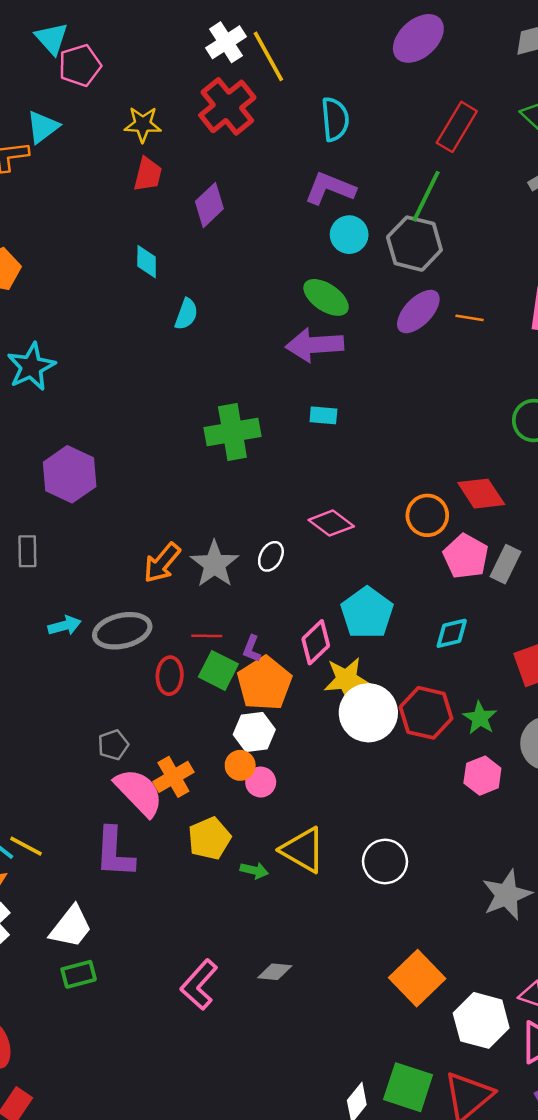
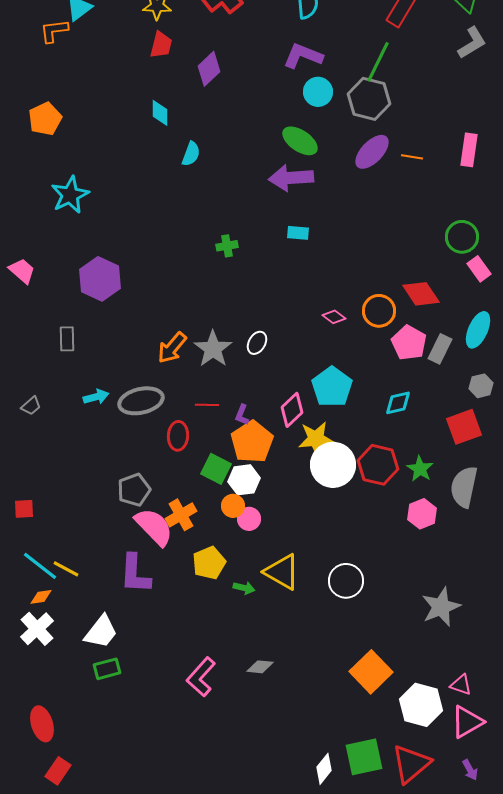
green cross: (232, 432) -> (227, 246), size x0.5
pink diamond: (331, 523) -> (334, 317), moved, size x0.7
green square: (218, 670) -> (216, 469), moved
gray pentagon: (113, 745) -> (134, 490), size x1.4
green square: (408, 1087) -> (364, 757), turned -30

